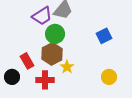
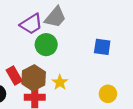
blue square: (104, 36) -> (102, 47), turned 35
brown hexagon: (52, 54) -> (34, 78), moved

